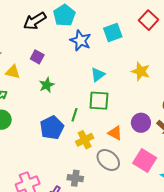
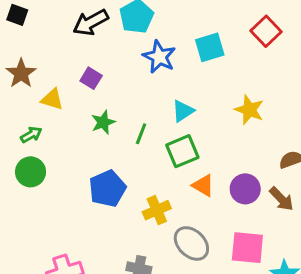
green square: (99, 101) -> (182, 151), turned -30
green line: (74, 115) -> (141, 134), moved
orange triangle: (115, 133) -> (203, 185), moved
pink square: (145, 161) -> (247, 248), turned -30

